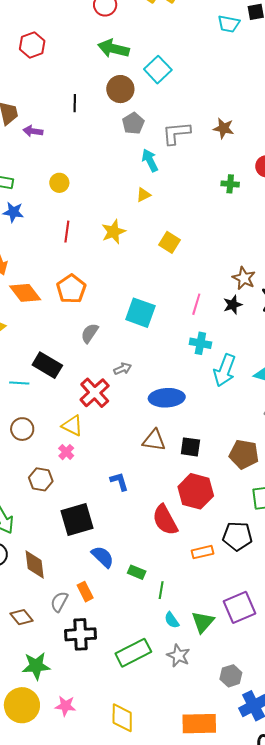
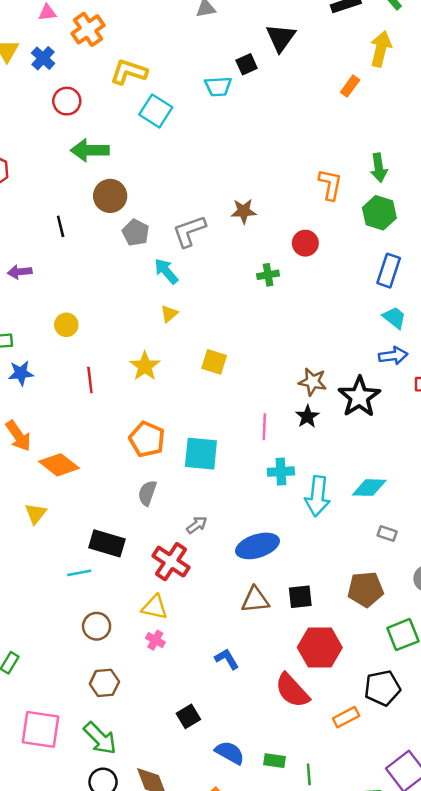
cyan square: (158, 70) -> (156, 111), moved
orange pentagon: (71, 289) -> (147, 439), moved
brown hexagon: (41, 479) -> (104, 683), moved
black square: (77, 519) -> (188, 716), size x0.6

